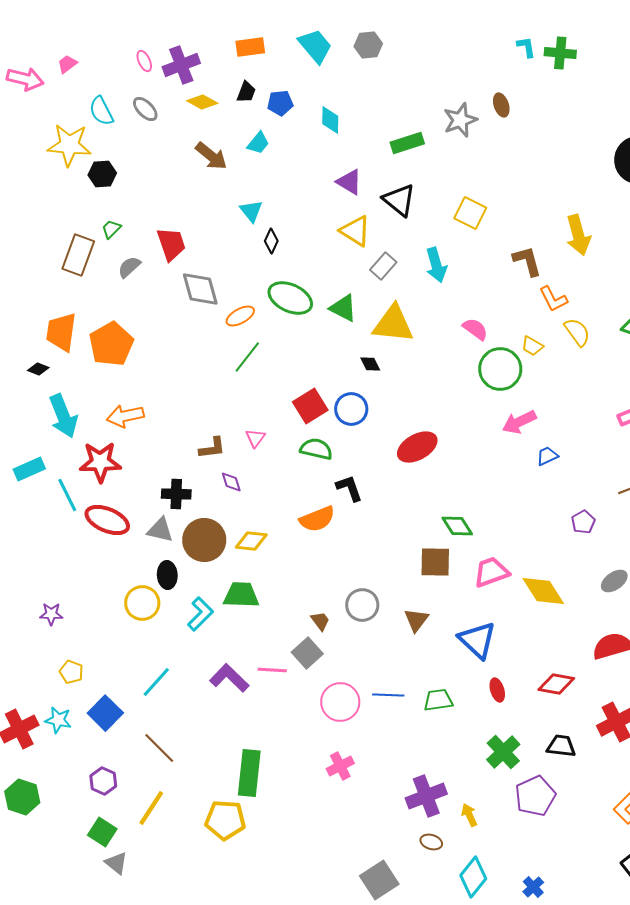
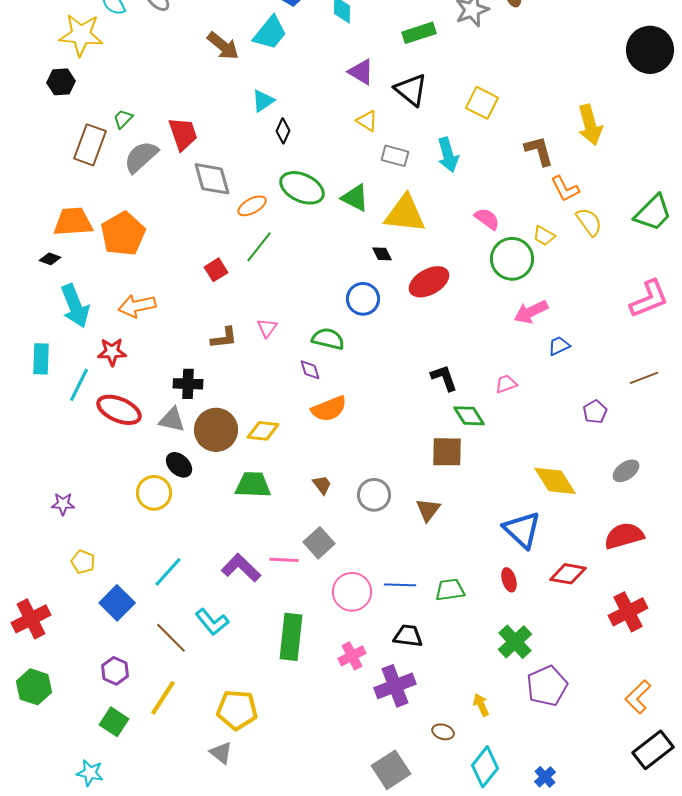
cyan trapezoid: (258, 143) -> (270, 33), size x1.5
black hexagon: (102, 174) -> (61, 82), moved
cyan triangle: (251, 211) -> (263, 101), turned 35
yellow triangle: (355, 231) -> (367, 121), size x0.7
gray rectangle: (383, 266) -> (395, 156), turned 64
gray semicircle: (129, 267) -> (141, 157), size x1.5
orange trapezoid: (61, 332) -> (73, 222), turned 78
red square: (310, 406) -> (216, 270), moved, size x0.7
red ellipse: (417, 447) -> (429, 282), moved
red star: (100, 462) -> (112, 352), size x0.7
cyan rectangle: (29, 469) -> (41, 359), turned -64
purple diamond: (231, 482) -> (310, 370), moved
black L-shape: (349, 488) -> (444, 378), moved
cyan line: (67, 495) -> (79, 385), turned 52
pink trapezoid: (491, 572) -> (506, 384), moved, size x0.6
black ellipse: (167, 575) -> (179, 465), turned -44
cyan L-shape: (200, 614) -> (212, 622), moved, turned 96
brown trapezoid: (320, 621) -> (322, 485), moved
blue triangle: (477, 640) -> (522, 530), moved
cyan star: (58, 720) -> (90, 773), moved
black trapezoid: (561, 746) -> (408, 636), moved
green rectangle: (249, 773) -> (291, 637), moved
purple cross: (426, 796) -> (395, 686), moved
gray triangle: (116, 863) -> (221, 753), moved

